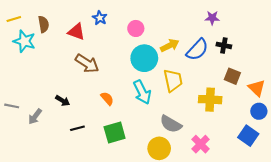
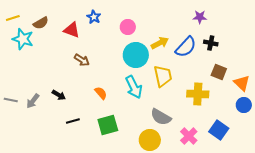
brown semicircle: (43, 24) -> (41, 23), turned 70
brown arrow: (87, 63) -> (82, 60), size x0.7
gray arrow: (35, 117) -> (33, 101), moved
blue square: (248, 136) -> (219, 130), moved

